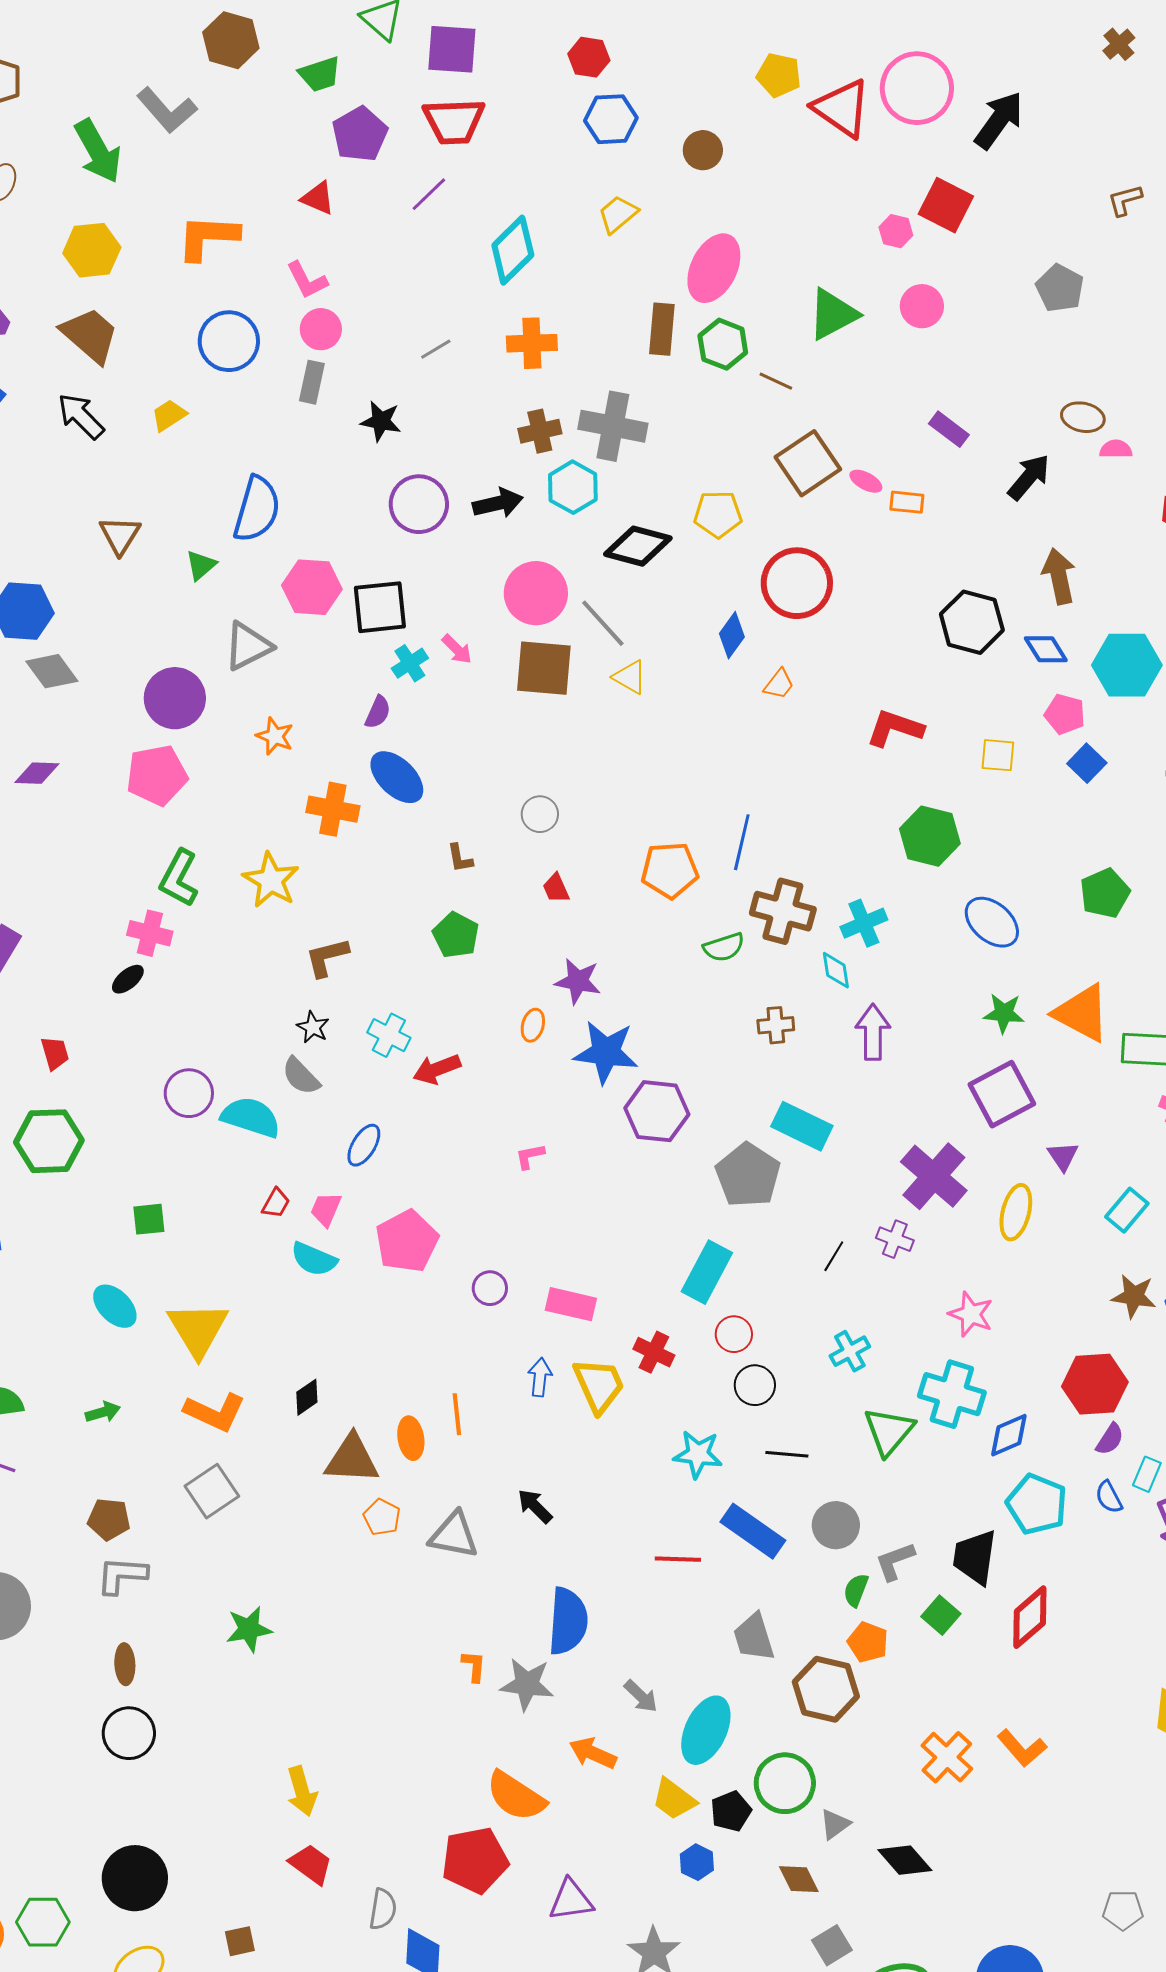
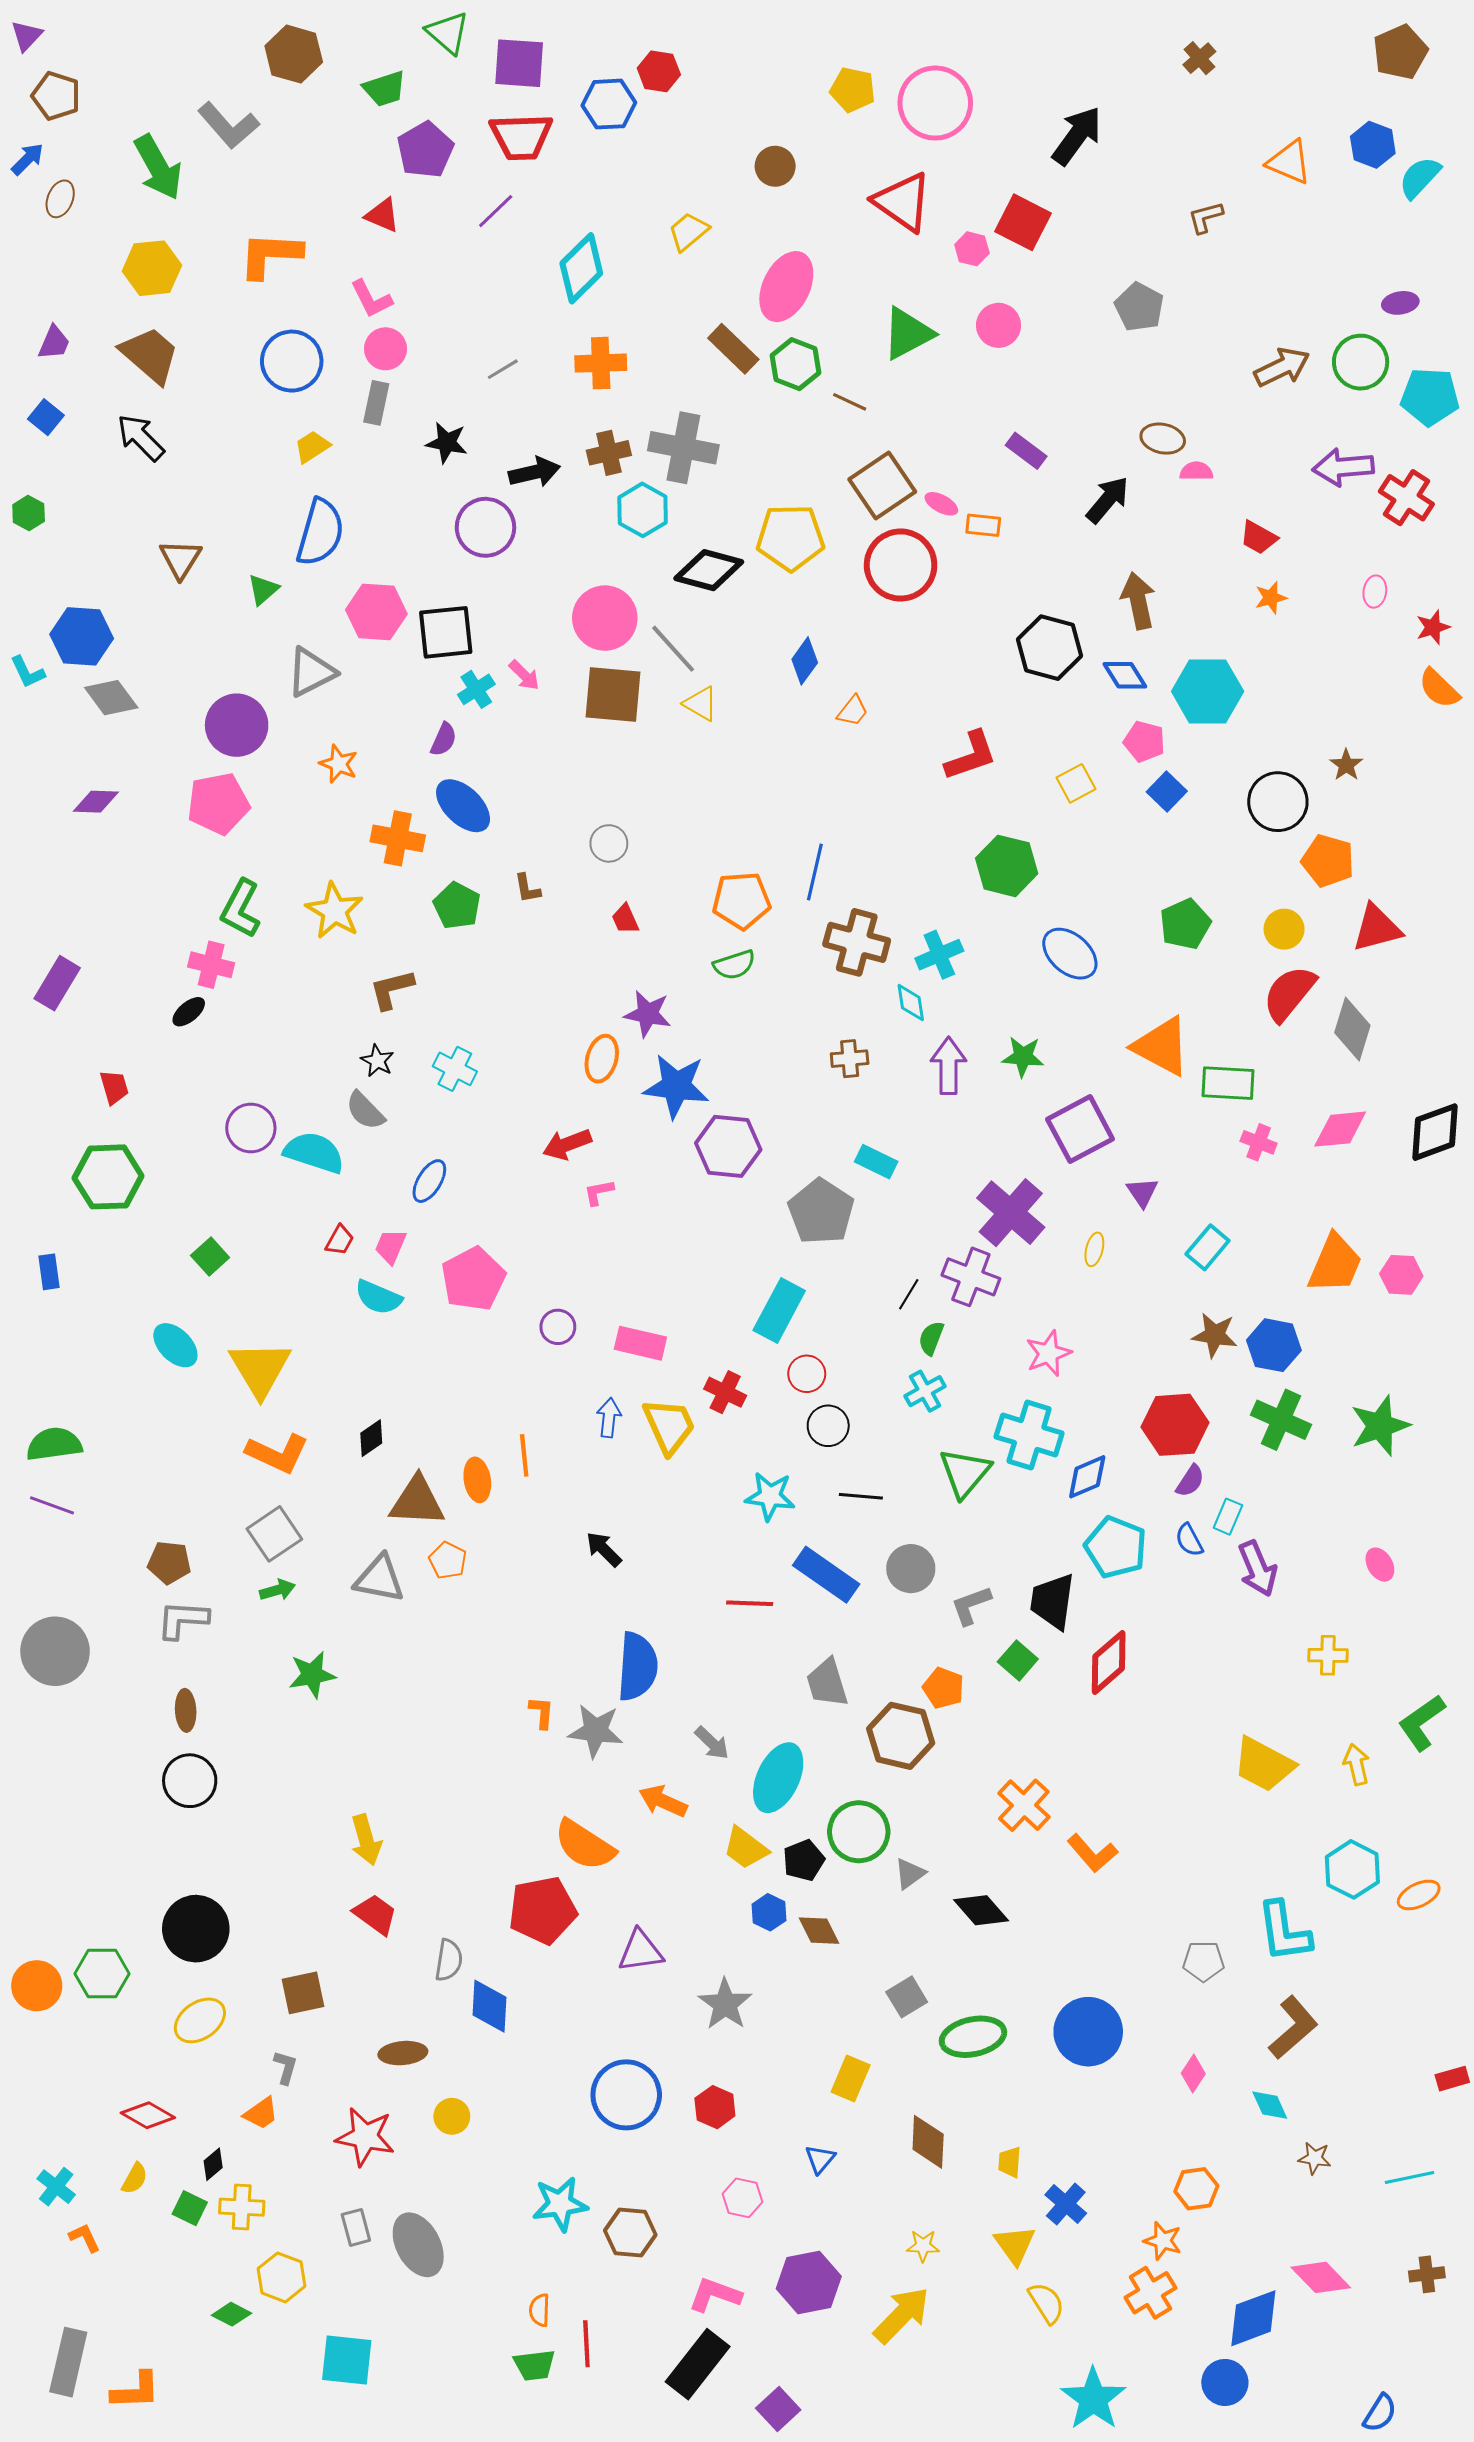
pink circle: (917, 88) -> (935, 103), moved
red triangle: (842, 108) -> (903, 202), moved
blue hexagon: (611, 119) -> (609, 104), moved
brown rectangle: (662, 329) -> (733, 349), turned -51
yellow trapezoid: (169, 415) -> (312, 447), moved
black arrow: (498, 503) -> (534, 472), moved
yellow pentagon: (718, 514) -> (790, 537), size x1.4
red circle: (797, 583) -> (901, 565), moved
red L-shape: (895, 728) -> (971, 756), turned 142
yellow square: (998, 755) -> (1076, 783), turned -33
green pentagon: (456, 935) -> (457, 906), moved
green semicircle: (724, 947) -> (734, 965), moved
green star: (1004, 1013) -> (1023, 1057), moved
orange ellipse: (533, 1025) -> (602, 1059), size x1.4
red arrow: (437, 1069) -> (567, 1144), moved
cyan rectangle: (802, 1126) -> (876, 1162), size x0.7
yellow ellipse: (1016, 1212) -> (1094, 1249), size x0.6
green square: (149, 1219) -> (210, 1257), turned -36
purple cross: (895, 1239) -> (971, 1277), size x1.5
pink star: (971, 1314) -> (1048, 1353), turned 30
green arrow: (103, 1412) -> (277, 1590), moved
gray triangle: (454, 1535) -> (379, 1579), moved
green semicircle: (856, 1590) -> (931, 1338), moved
orange L-shape: (1022, 1748) -> (1092, 1853), moved
brown diamond: (799, 1879) -> (819, 1931), moved
brown square: (240, 1941) -> (303, 1993), size x1.4

